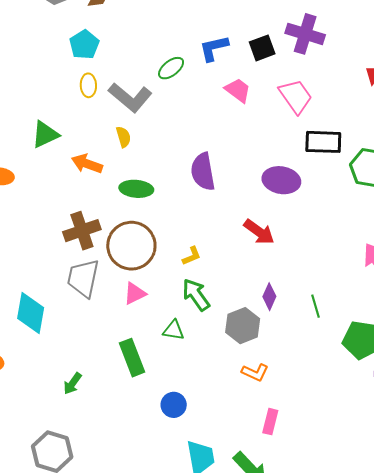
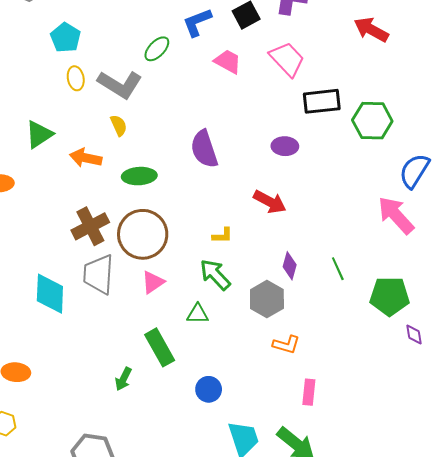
purple ellipse: (281, 180) -> (285, 146), size x0.7
yellow L-shape: (192, 256) -> (222, 236), moved, turned 30
cyan diamond: (31, 313) -> (50, 294), moved
green arrow: (72, 384) -> (123, 379), moved

